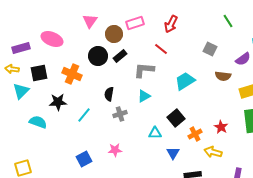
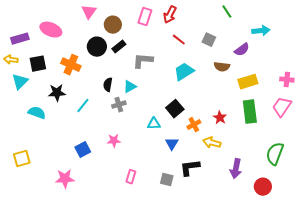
pink rectangle: (135, 23) -> (145, 17), moved, turned -54
red line: (161, 49) -> (179, 40), moved
cyan triangle: (144, 96) -> (130, 87), moved

